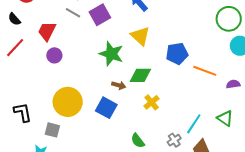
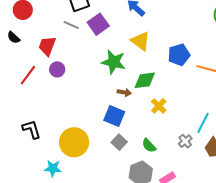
red line: (15, 48) -> (28, 75), moved
yellow circle: (68, 102) -> (74, 142), moved
gray square: (52, 130) -> (119, 142), moved, turned 35

